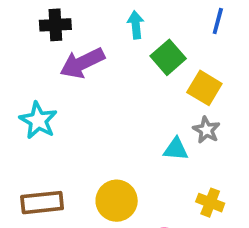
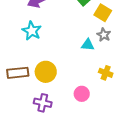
cyan star: (38, 120) -> (32, 31), moved
yellow circle: (117, 201) -> (46, 72), moved

